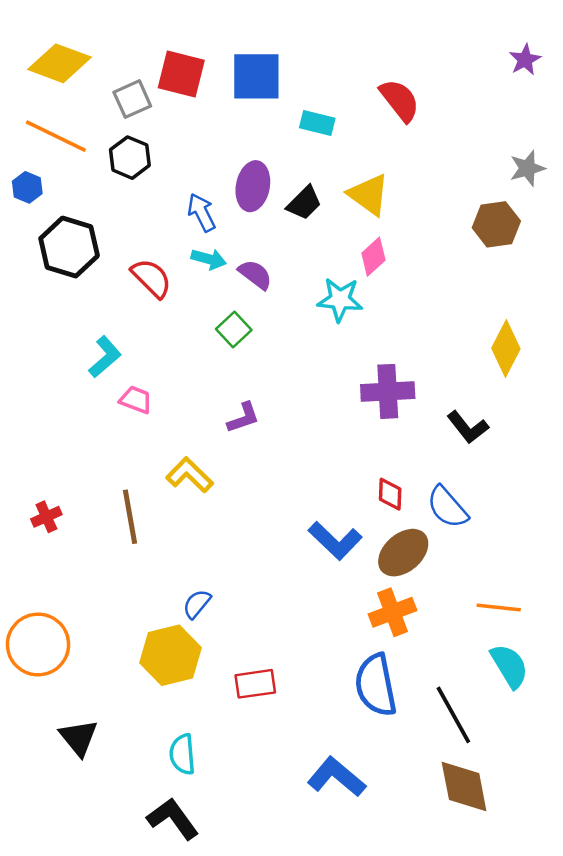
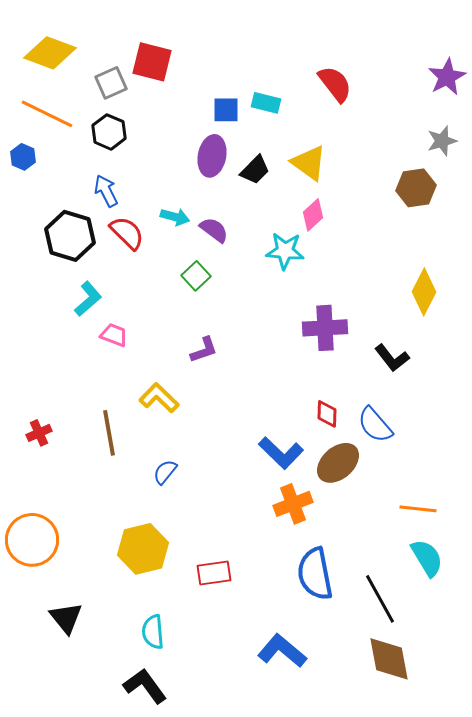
purple star: (525, 60) -> (447, 77), moved, size x1.4
blue square: (256, 76) -> (226, 110), moved, size x0.6
blue arrow: (202, 212) -> (106, 191), moved
black hexagon: (69, 247) -> (70, 236), moved
blue semicircle: (197, 604) -> (165, 472), moved
orange cross: (392, 612) -> (293, 504), moved

